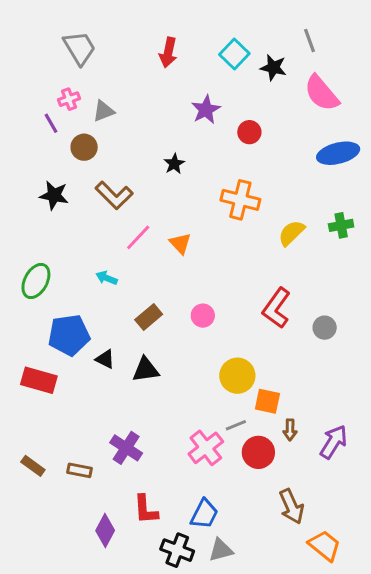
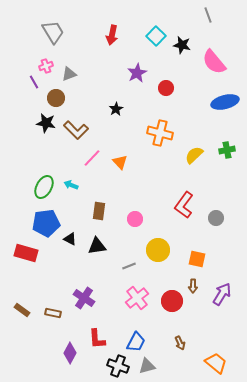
gray line: (310, 40) -> (208, 15), moved
black star: (54, 195) -> (46, 123), moved
green ellipse: (36, 281) -> (44, 187), moved
pink circle: (203, 316) -> (135, 219), moved
brown rectangle: (149, 317) -> (99, 211), turned -42
orange square: (267, 401) -> (197, 259), moved
gray line: (236, 425) -> (129, 266), moved
brown arrow: (291, 506) -> (180, 343), moved, size x0.6

